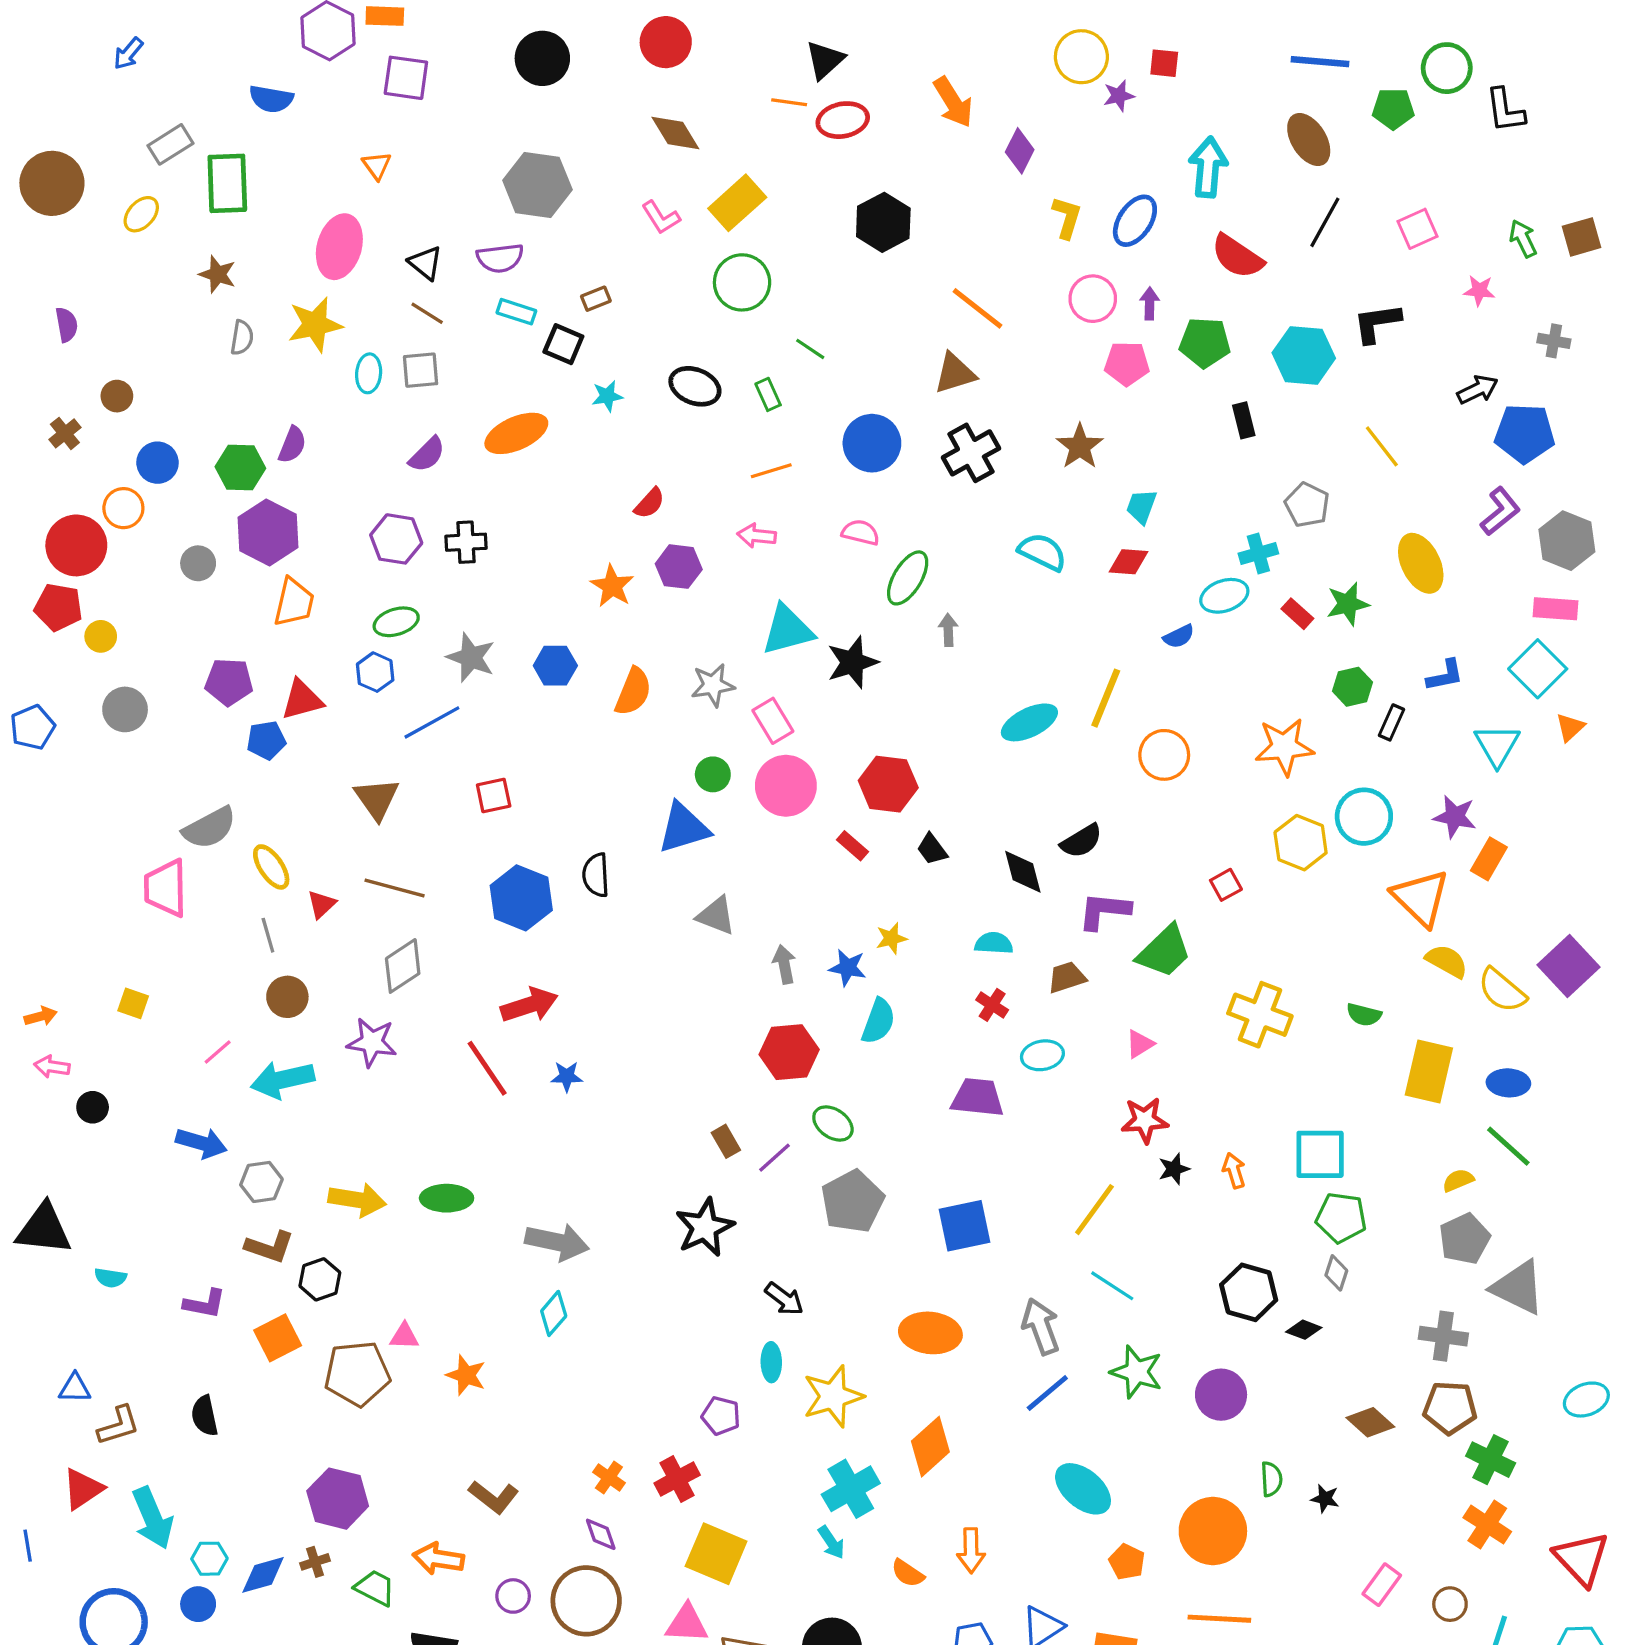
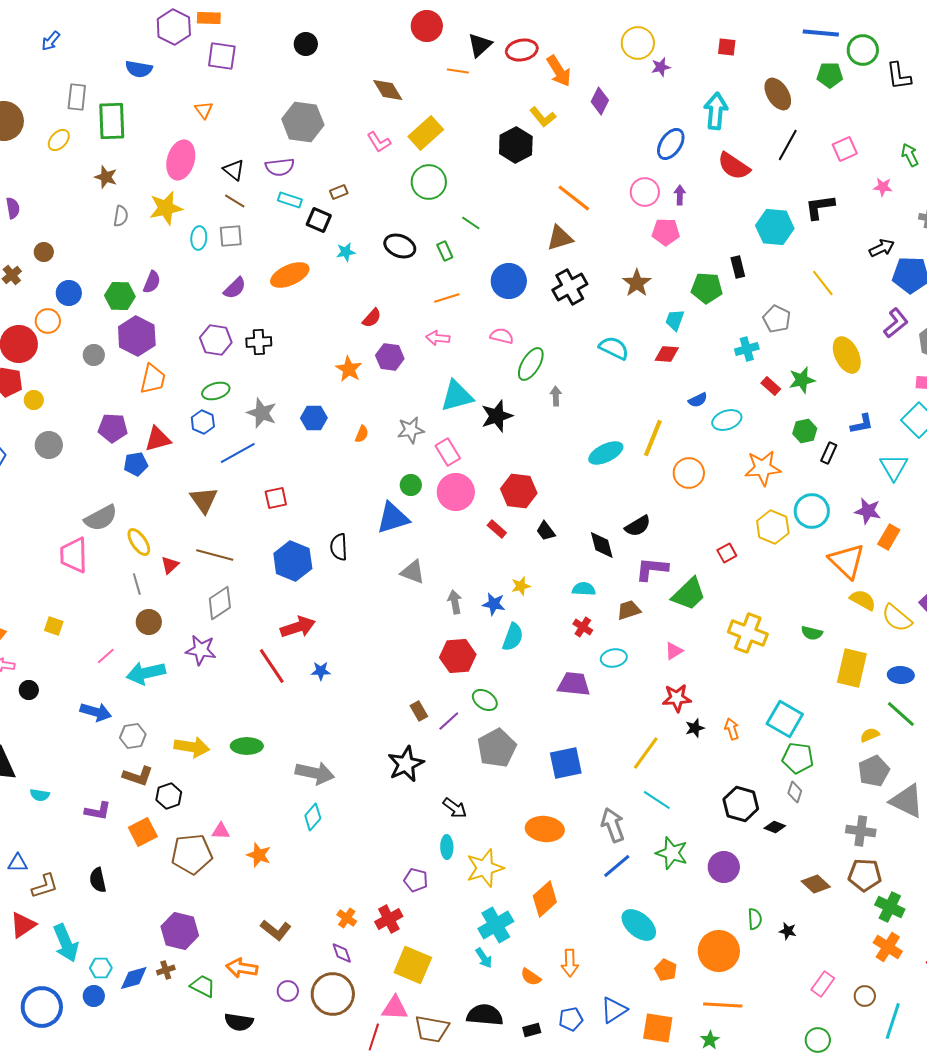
red circle: (666, 42) -> (427, 26), moved
black circle: (542, 58) -> (306, 44), size x0.7
blue line: (1320, 62) -> (821, 33), moved
red square: (1164, 63) -> (727, 47), moved
red ellipse: (843, 120) -> (522, 50), moved
gray rectangle: (170, 144) -> (77, 97), turned -52
yellow L-shape: (1067, 217) -> (543, 117), moved, turned 124
green pentagon: (1205, 342) -> (707, 288), moved
cyan ellipse: (1224, 596) -> (727, 420), moved
orange semicircle: (633, 692) -> (362, 434), size x0.6
cyan square: (1320, 1154) -> (785, 719), turned 30

